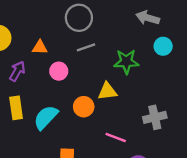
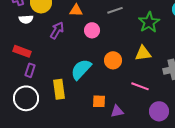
green star: (126, 62) -> (149, 22), turned -30
yellow triangle: (107, 91) -> (143, 53), moved
yellow rectangle: (16, 108) -> (59, 89), moved

